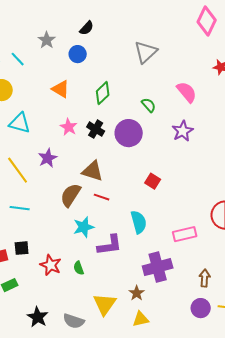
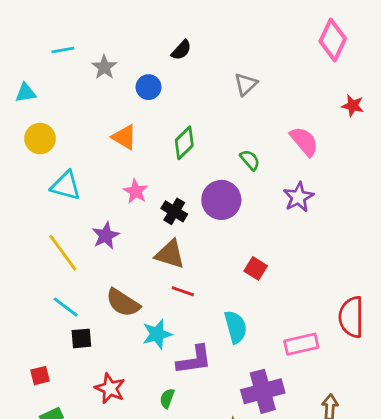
black semicircle: (87, 28) -> (181, 50), moved
gray triangle: (146, 52) -> (246, 84), size x0.7
cyan line: (18, 59) -> (63, 50), moved, turned -56
black cross: (96, 129) -> (174, 211), moved
brown semicircle: (71, 195) -> (123, 303), moved, turned -90
cyan line: (20, 208) -> (66, 307), turned 30
black square: (22, 248) -> (81, 338), moved
green semicircle: (79, 268) -> (167, 398), moved, turned 40

